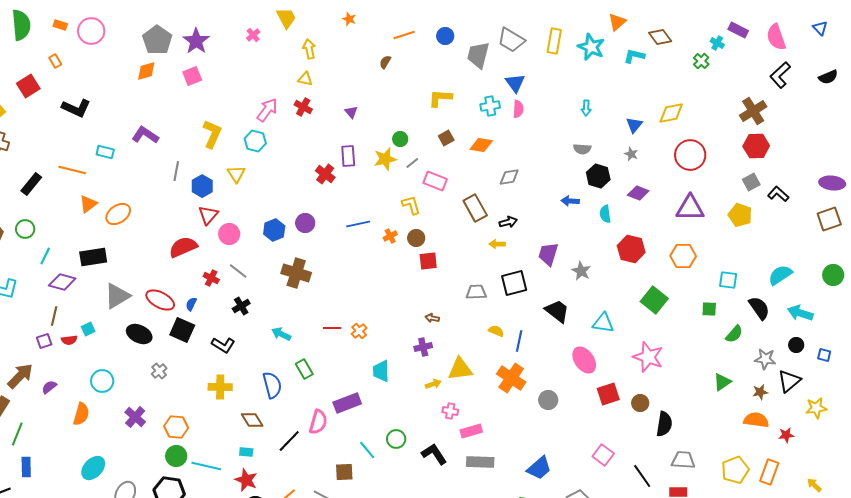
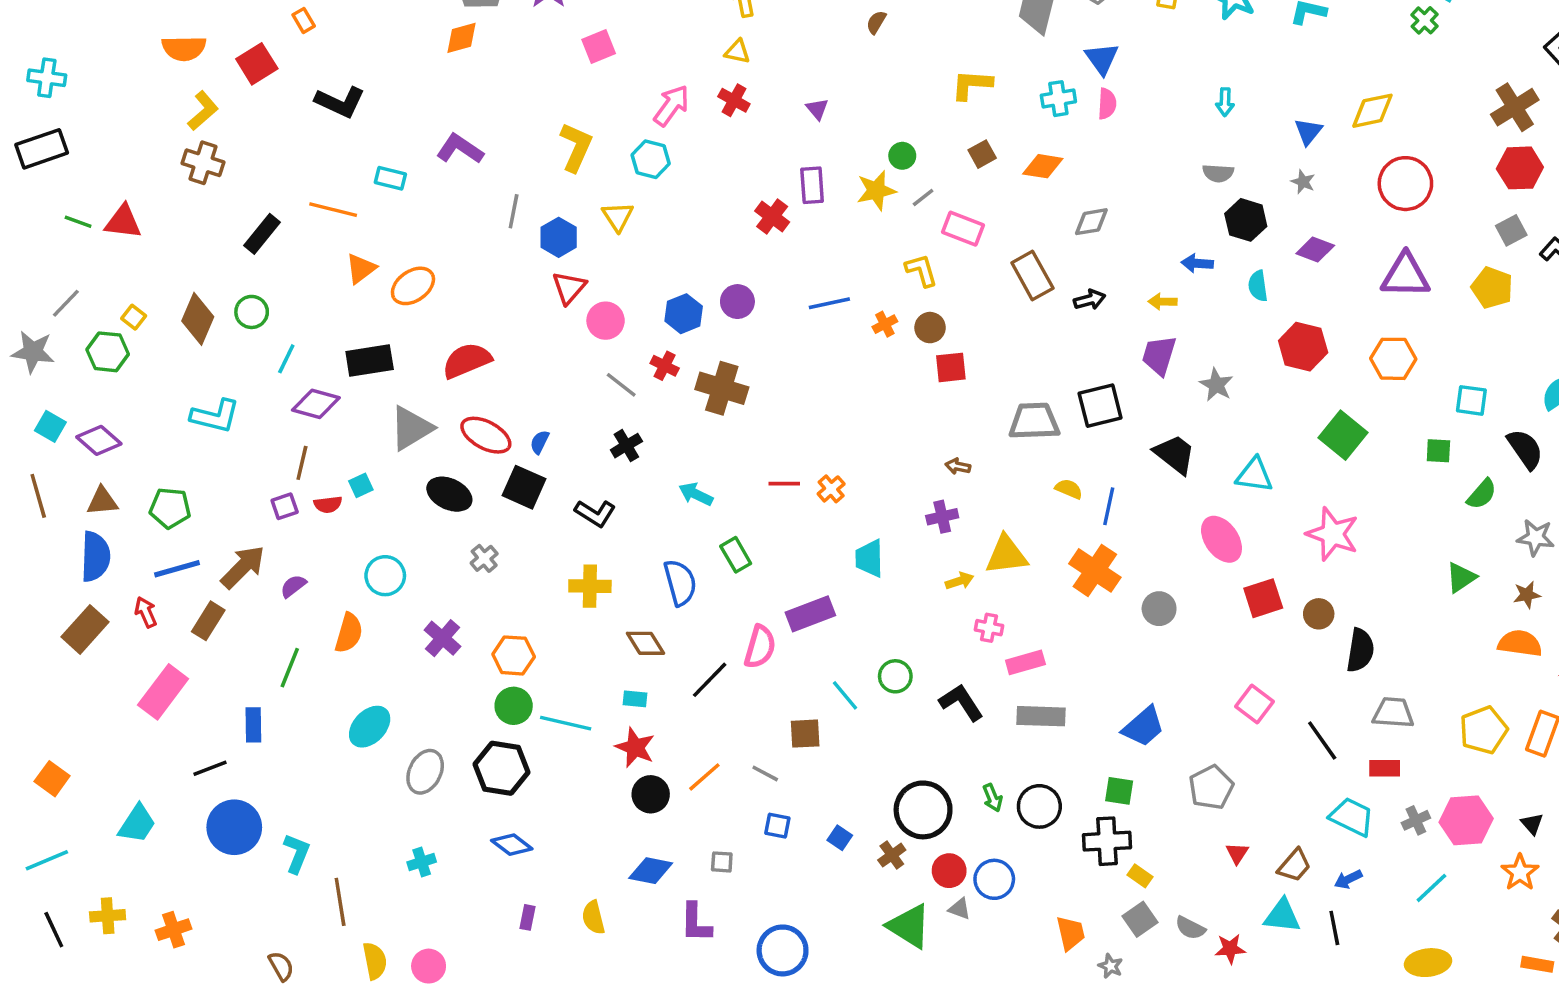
pink square: (192, 76) -> (599, 46), moved
yellow arrow: (497, 244) -> (1163, 302), moved
red semicircle: (183, 247) -> (467, 361), moved
red cross: (211, 278) -> (665, 366), moved
gray trapezoid: (476, 292) -> (1034, 421), size x1.4
green line: (17, 434) -> (290, 668), moved

